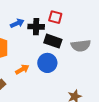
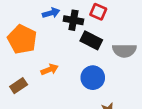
blue circle: (47, 63) -> (93, 78), moved

